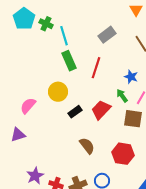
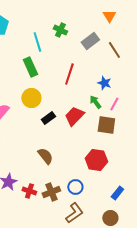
green cross: (46, 24) -> (60, 30), moved
gray rectangle: (107, 35) -> (90, 41), moved
green rectangle: (69, 61) -> (30, 67), moved
brown semicircle: (87, 146) -> (45, 156), moved

